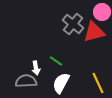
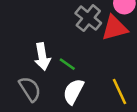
white arrow: (36, 68) -> (42, 57), moved, size x1.5
gray semicircle: (26, 81) -> (30, 89), turned 60

